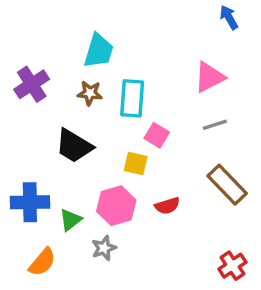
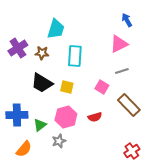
blue arrow: (229, 17) -> (127, 20), moved
brown star: (90, 93) -> (42, 53), moved
pink square: (157, 135) -> (102, 87), moved
yellow square: (136, 163) -> (67, 87), moved

